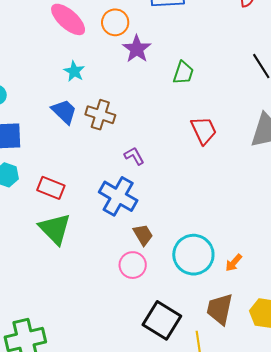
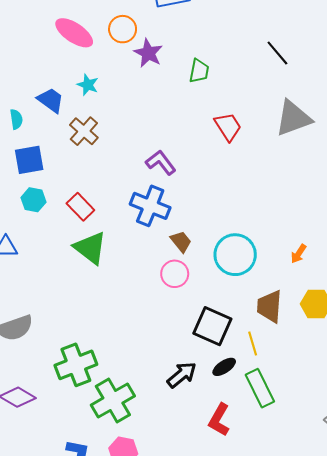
blue trapezoid: (64, 112) -> (51, 100), moved
brown cross: (100, 115) -> (84, 131), moved, turned 32
purple L-shape: (134, 156) -> (161, 163), size x1.4
red rectangle: (51, 188) -> (80, 207), turned 32
orange arrow: (234, 263) -> (299, 254), moved

